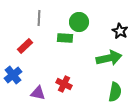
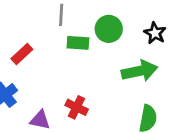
gray line: (39, 18) -> (61, 15), moved
green circle: (79, 22) -> (109, 29), moved

